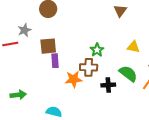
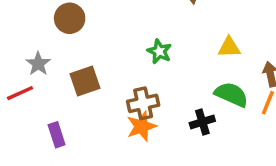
green star: (97, 50) -> (159, 51), moved
purple rectangle: (55, 61) -> (57, 135), moved
brown cross: (89, 67) -> (143, 103), moved

